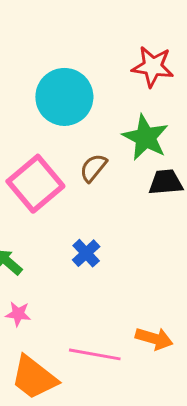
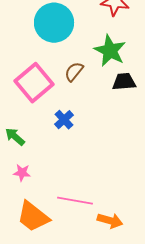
blue cross: (86, 253) -> (64, 120), moved
orange arrow: (154, 339) -> (110, 221), moved

